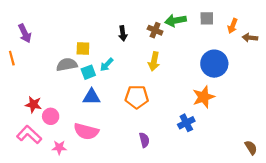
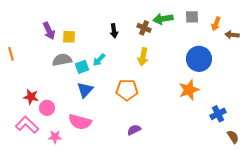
purple arrow: (25, 33) -> (49, 31), moved
yellow square: (83, 48) -> (69, 37), moved
blue triangle: (92, 97) -> (85, 90), turned -48
blue cross: (186, 123) -> (218, 114), moved
purple semicircle: (144, 140) -> (134, 130), turned -104

